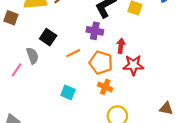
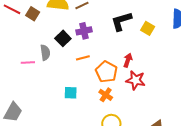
purple cross: (95, 31) -> (84, 31), moved, turned -35
pink line: (17, 70) -> (28, 63), turned 40
cyan square: (68, 92) -> (71, 93), turned -32

